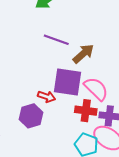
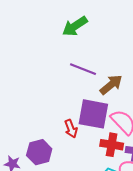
red arrow: (47, 97) -> (71, 129), turned 48
purple hexagon: (31, 116) -> (39, 152), moved

